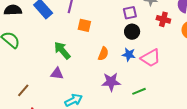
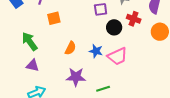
orange square: (84, 25) -> (54, 18), turned -32
black circle: (132, 32) -> (114, 27), moved
purple triangle: (57, 74) -> (33, 65), moved

